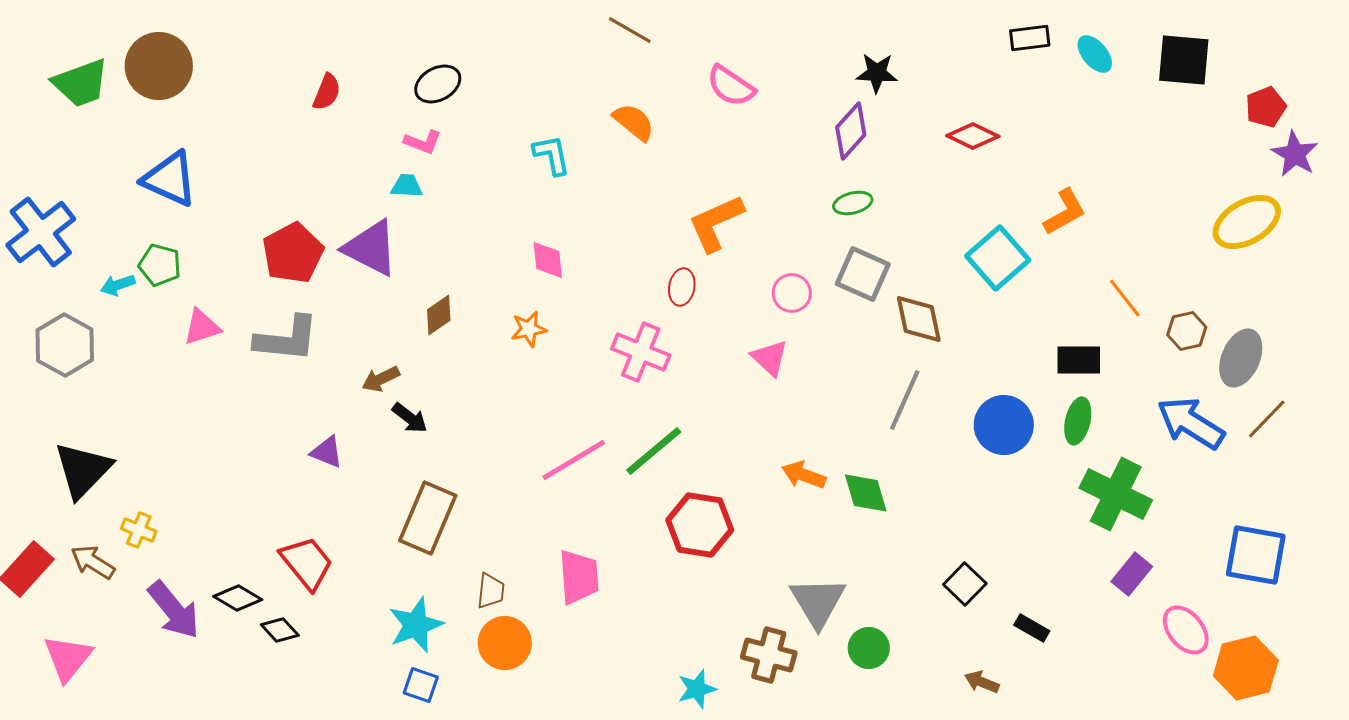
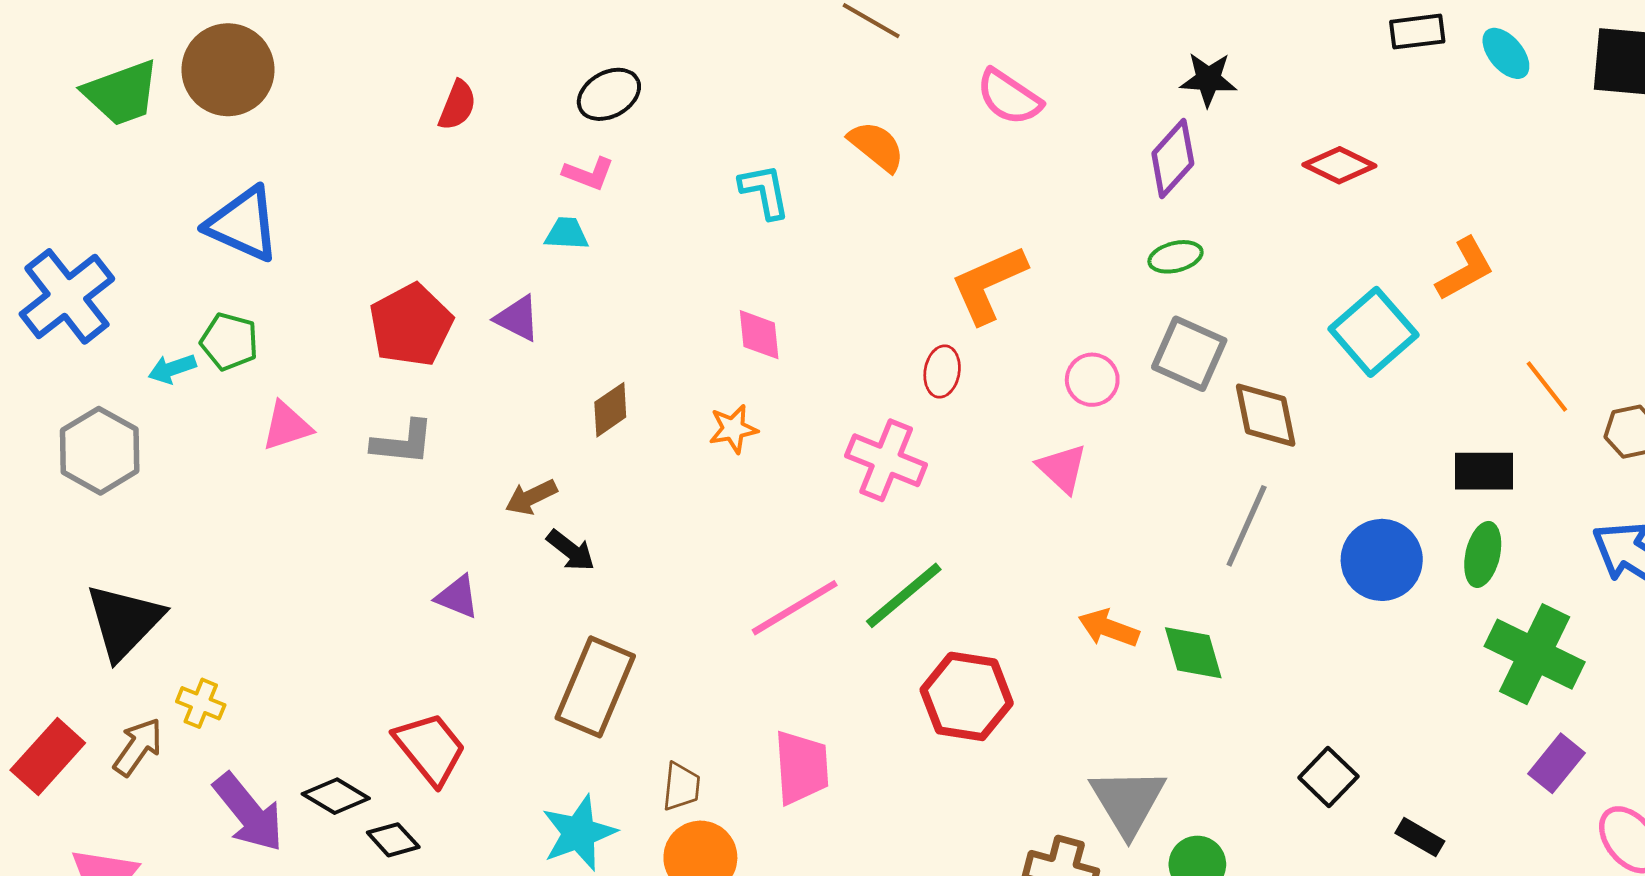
purple triangle: (371, 248) -> (517, 318), size x0.6
gray L-shape: (287, 339) -> (403, 443), size x0.7
brown arrow: (93, 562) -> (138, 747), turned 93

